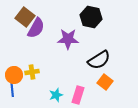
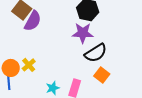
purple star: (68, 39) -> (83, 33), moved
yellow cross: (32, 72) -> (29, 65), turned -32

